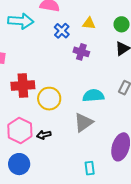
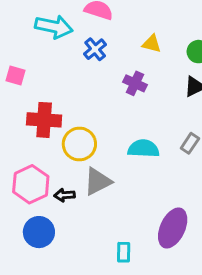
blue cross: (62, 31) -> (95, 49), moved
gray triangle: (83, 122) -> (98, 181), moved
blue circle: (19, 164) -> (39, 232), moved

